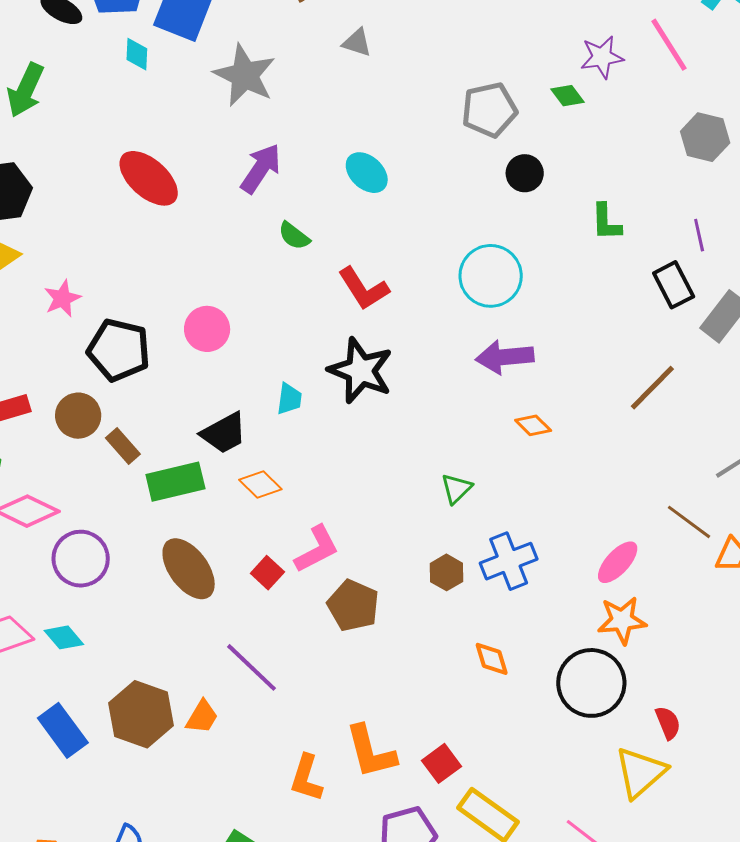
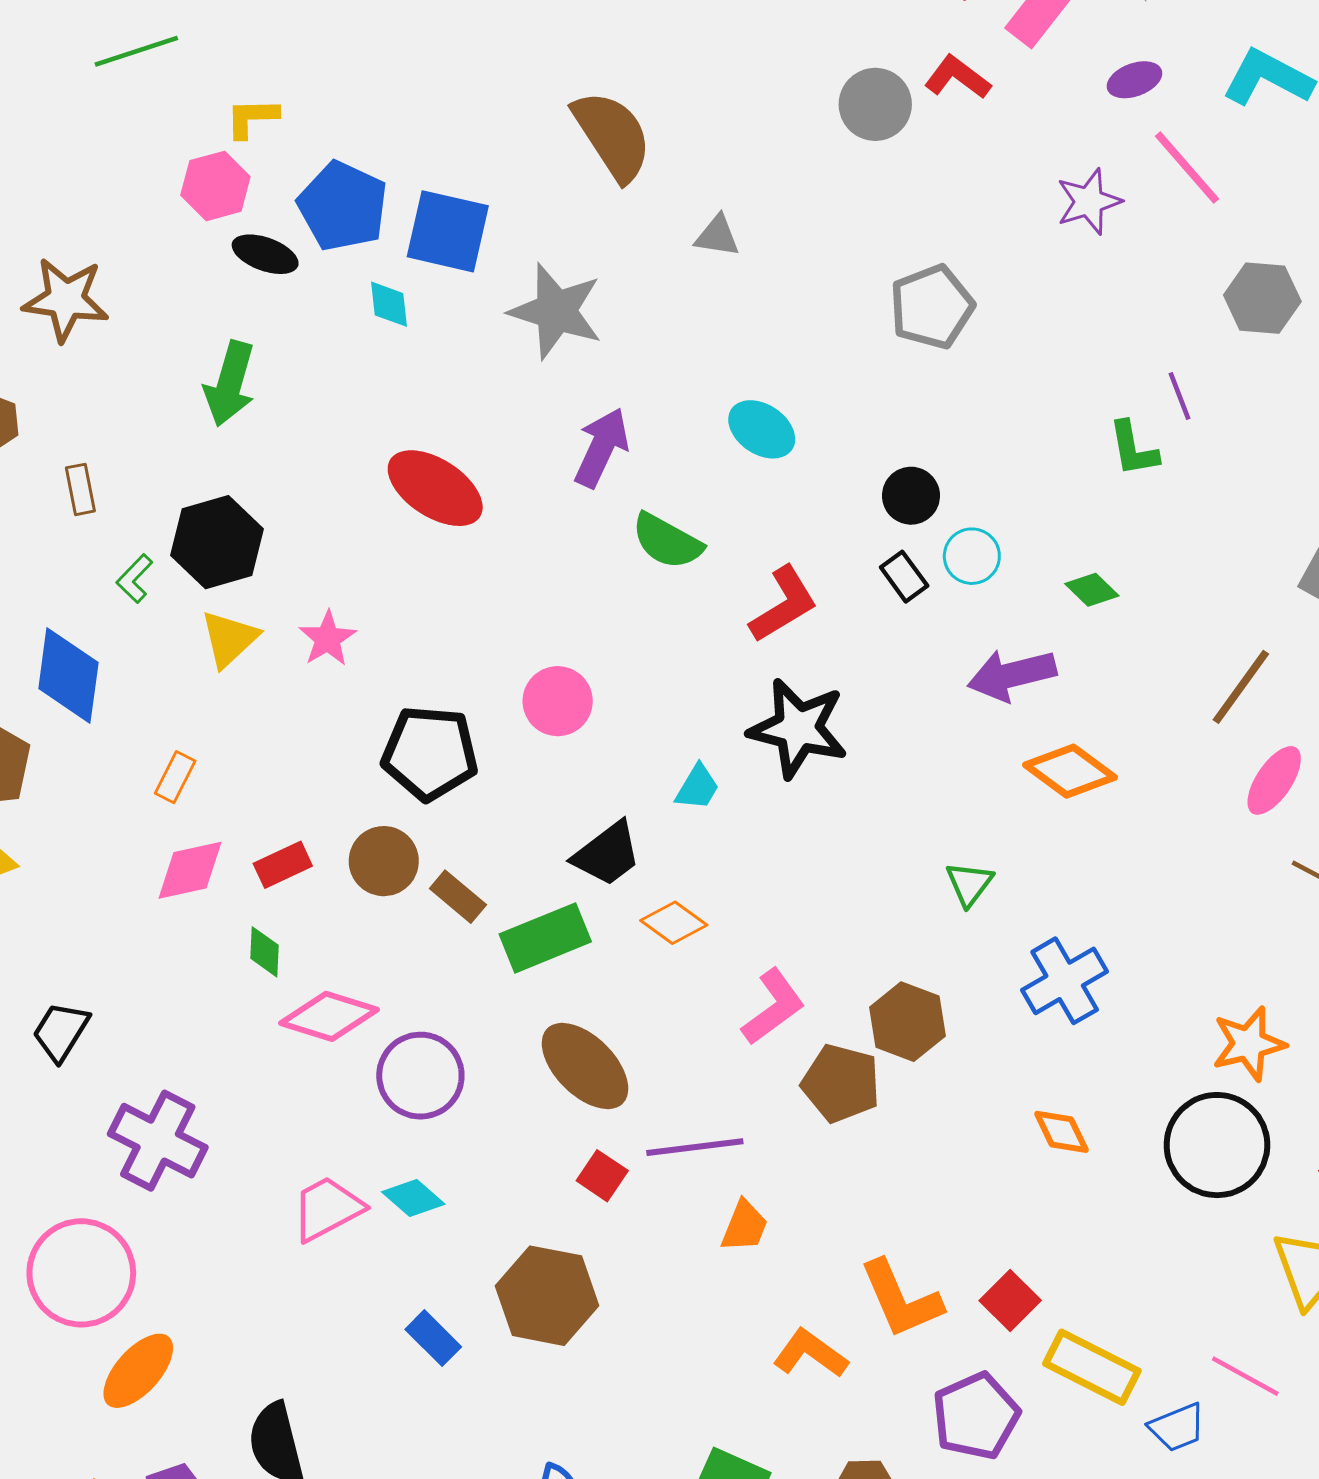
green diamond: (567, 96) -> (1092, 590), moved
black circle: (525, 173) -> (911, 496), moved
purple line: (699, 235) -> (1179, 396), moved
green semicircle: (294, 236) -> (667, 541), size x1.4
cyan circle: (491, 276) -> (972, 556), size x0.6
black rectangle: (674, 285) -> (904, 577), moved, size x0.7
red L-shape: (363, 289) -> (784, 604), turned -80
pink star: (62, 298) -> (328, 639), moved
cyan trapezoid: (289, 399) -> (697, 787), turned 32
orange diamond: (533, 425) -> (1070, 771), size x1.6
pink ellipse: (618, 562) -> (1274, 780), moved
brown hexagon: (446, 572) -> (907, 1022), moved, size x1.4
red square: (267, 573) -> (602, 1176), moved
purple line: (251, 667) -> (695, 1147), moved, turned -42
orange trapezoid: (202, 717) -> (745, 1226), moved
blue rectangle: (63, 730) -> (433, 1338), size x0.7
orange L-shape: (306, 778) -> (810, 1354), turned 117

